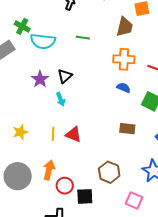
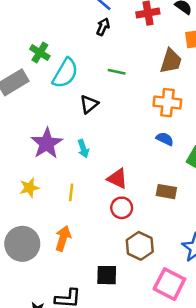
cyan semicircle: (43, 41) -> (65, 73), turned -70
black triangle: (65, 76) -> (89, 104), moved
purple star: (40, 79) -> (47, 143), moved, size x1.4
red triangle: (74, 134) -> (117, 179), moved
red circle: (65, 186) -> (122, 208), moved
pink square: (134, 200) -> (169, 284), size x1.4

